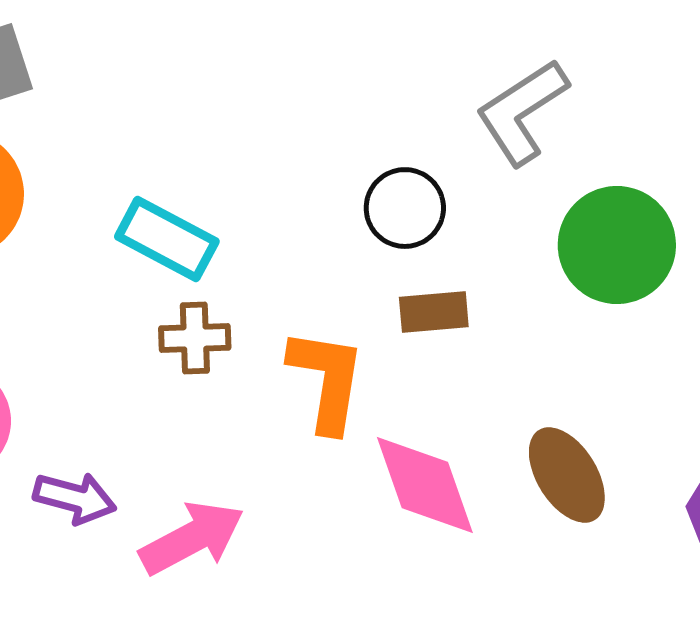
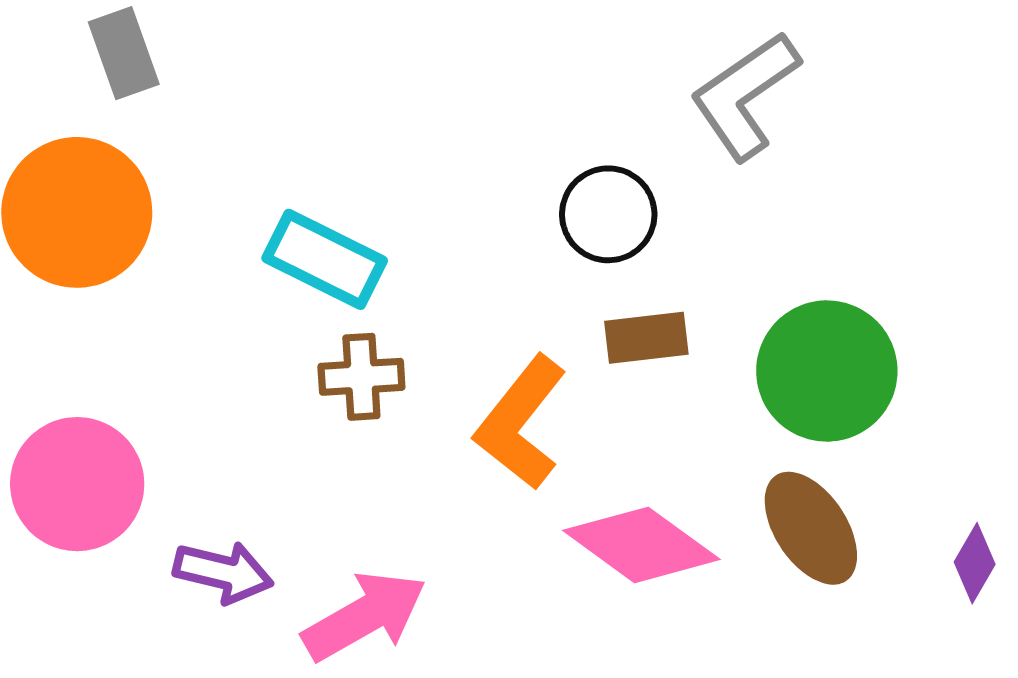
green circle: (617, 245) -> (827, 371), moved
orange L-shape: (327, 380) -> (521, 423), turned -149
pink diamond: (425, 485) -> (641, 545), turned -33

